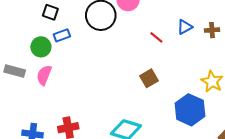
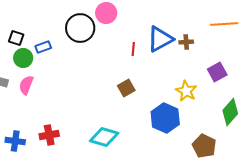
black square: (50, 12) -> (16, 38), moved
blue triangle: (185, 27) -> (160, 39), size x1.8
red line: (156, 37) -> (133, 49), turned 56

